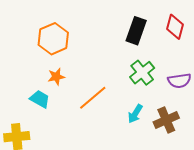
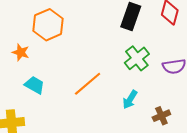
orange star: (56, 77) -> (21, 52), moved, turned 30
brown cross: (166, 120) -> (161, 116), moved, size x0.7

